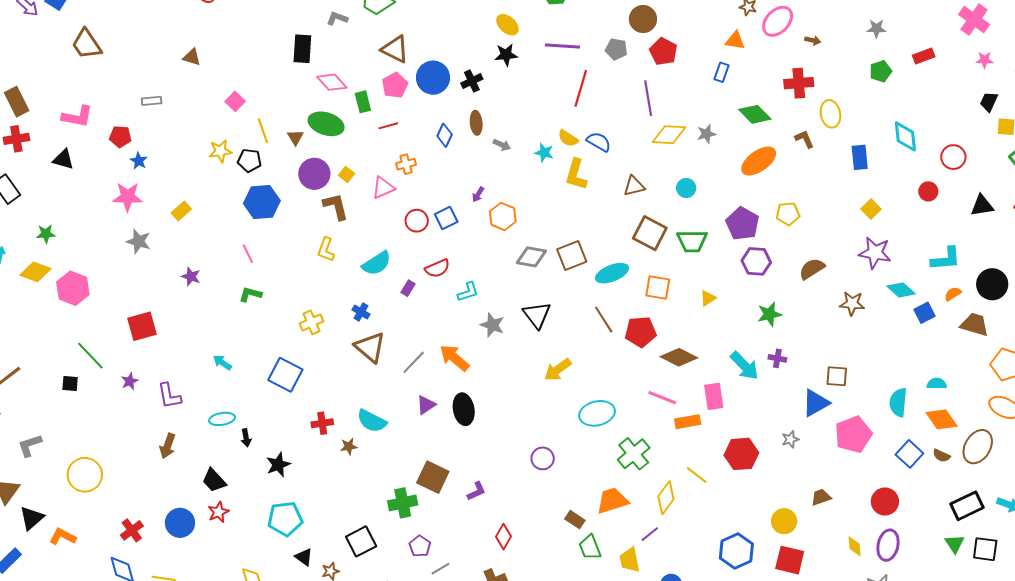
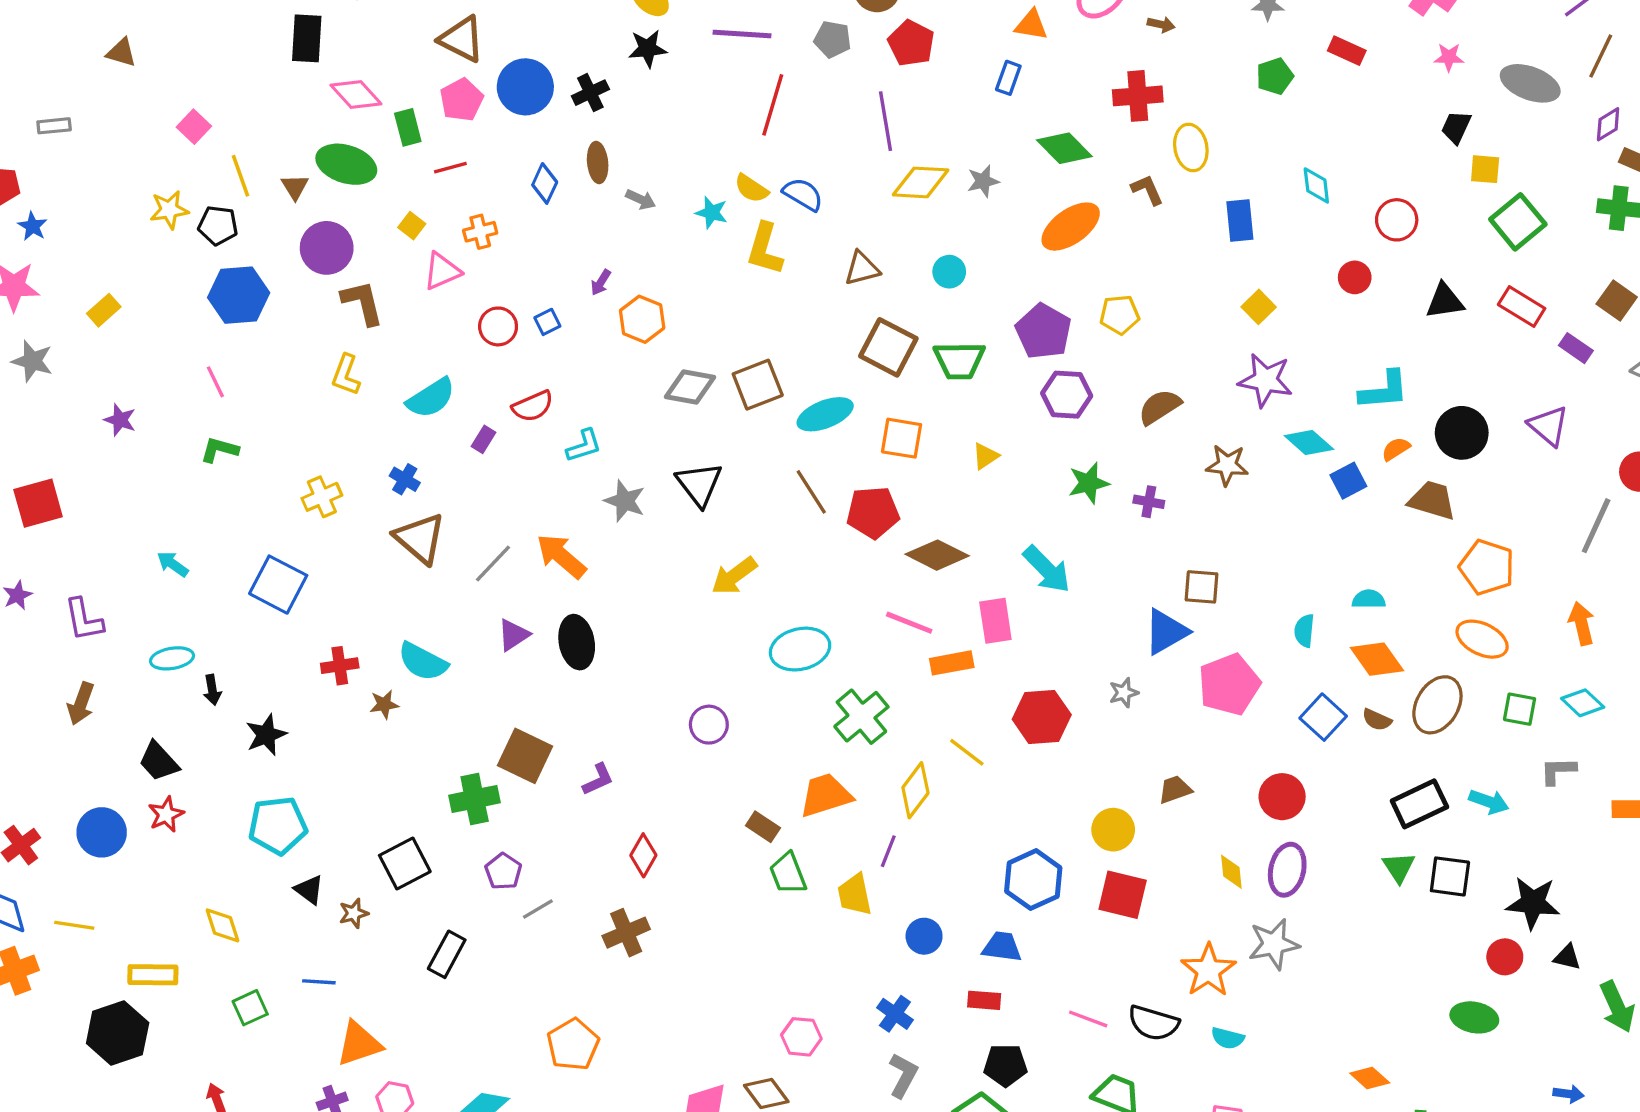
red rectangle: (924, 56) -> (1347, 51), turned 45
cyan diamond: (905, 136) -> (1316, 185), size x0.7
yellow square: (346, 174) -> (412, 226), moved
blue square: (446, 218) -> (547, 322), size x0.7
purple cross: (777, 358) -> (1149, 502), moved
cyan semicircle: (898, 402) -> (1304, 631), size x0.7
purple line: (650, 534) -> (888, 851), turned -30

